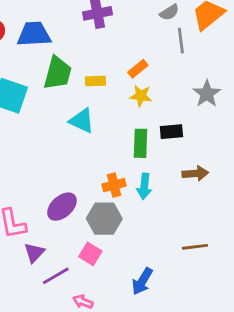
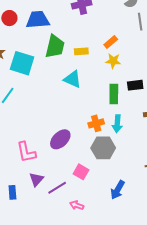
gray hexagon: (104, 219) -> (103, 148), moved
purple triangle: (34, 253) -> (36, 179), moved

